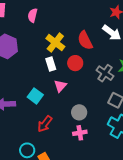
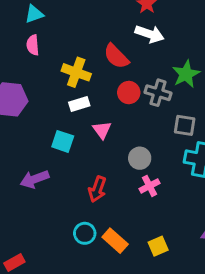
red circle: (75, 63) -> (129, 93), moved
white rectangle: (51, 64) -> (79, 104), turned -72
cyan square: (35, 96) -> (63, 141), moved

